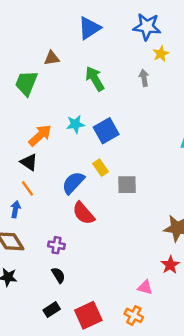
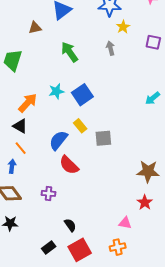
brown triangle: (52, 58) -> (35, 28), moved
black semicircle: (58, 275) -> (70, 225), moved
orange cross: (134, 315) -> (118, 247), turned -35

